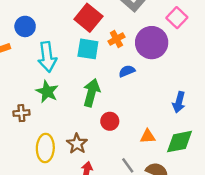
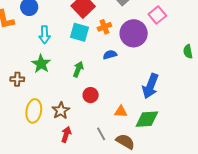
cyan arrow: (47, 57) -> (45, 35), size x0.7
green arrow: (92, 93) -> (78, 69), size x0.7
blue arrow: (179, 102) -> (150, 86), size x1.4

